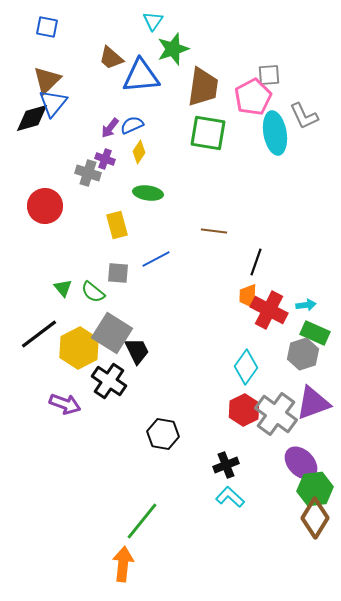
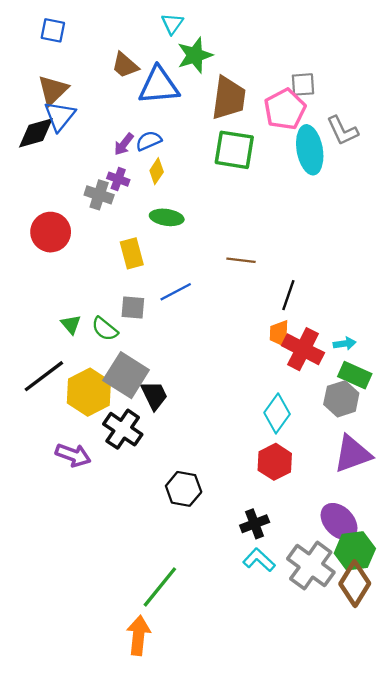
gray cross: (276, 414) -> (311, 566), moved

